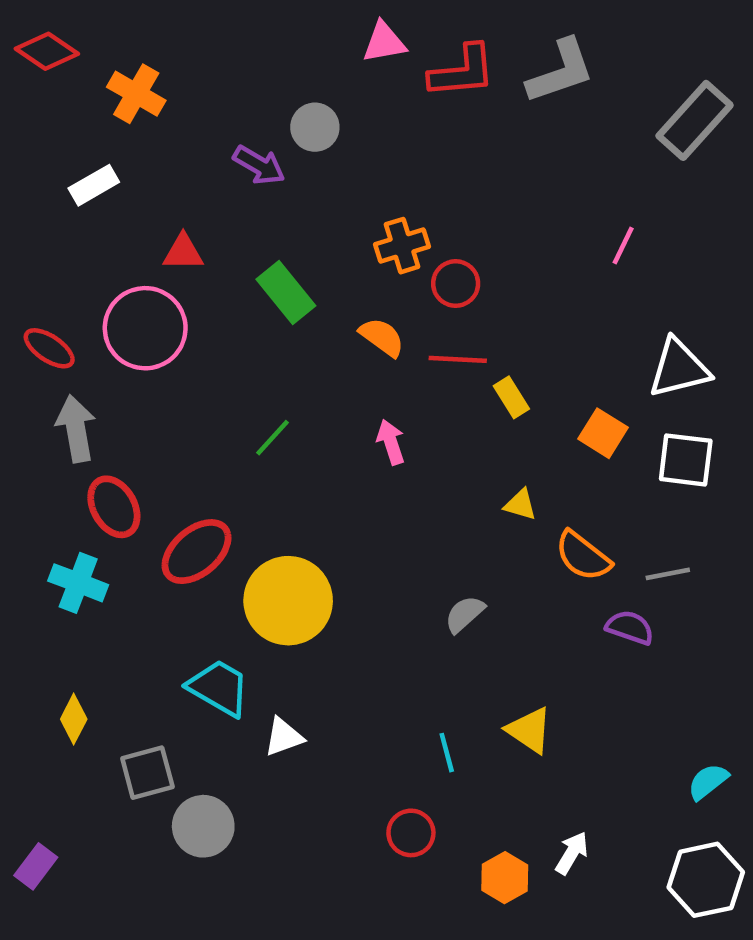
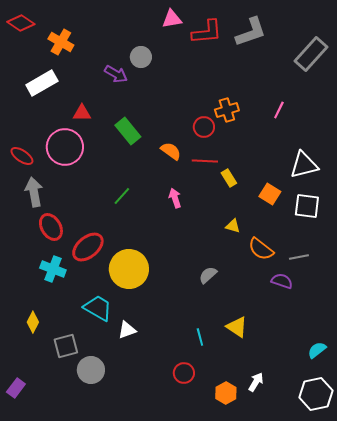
white rectangle: (94, 185) -> (42, 83), size x1.4
orange cross: (402, 246) -> (227, 110), moved
cyan cross: (78, 583) -> (53, 269), moved

